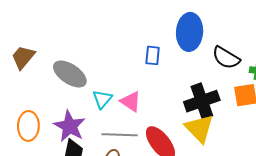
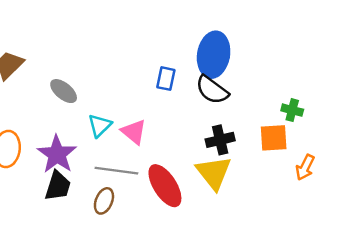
black semicircle: (226, 58) -> (212, 90), moved
gray ellipse: (70, 74) -> (64, 91), size x0.7
black cross: (202, 101) -> (220, 140), size x0.7

